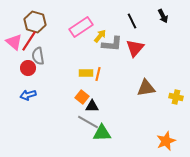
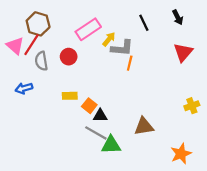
red triangle: (135, 48) -> (183, 52), moved
red circle: (28, 68) -> (69, 57), moved
yellow rectangle: (86, 73) -> (70, 96), moved
orange line: (98, 74) -> (130, 63), moved
brown triangle: (146, 88) -> (144, 126), moved
blue arrow: (28, 95) -> (24, 88), moved
yellow cross: (176, 97) -> (192, 106), turned -32

